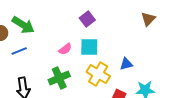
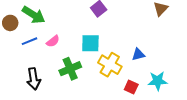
cyan square: (89, 47) -> (90, 43), moved
pink semicircle: (65, 49) -> (53, 41), moved

